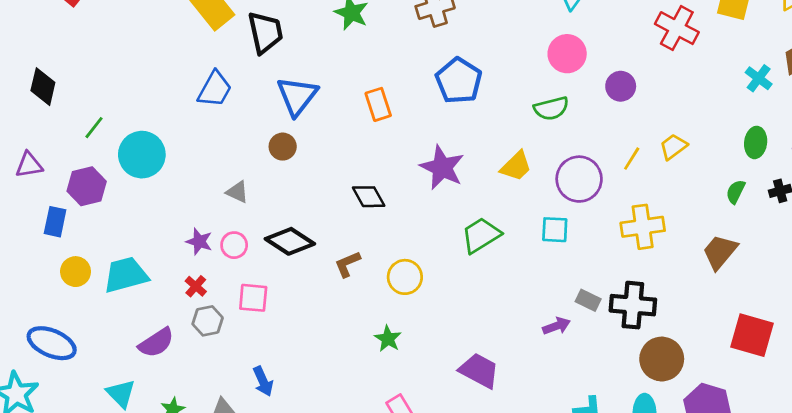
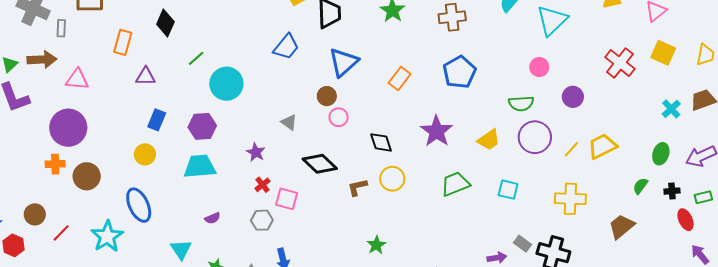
pink circle: (567, 54) -> (539, 67), size x0.7
orange rectangle: (378, 104) -> (400, 79), turned 45
yellow trapezoid: (673, 147) -> (602, 146), size x1.4
purple circle: (579, 179) -> (535, 137), moved
purple hexagon: (87, 186) -> (202, 126), moved
pink circle: (234, 245) -> (339, 117), moved
yellow circle: (76, 272) -> (145, 154), moved
yellow circle: (405, 277) -> (392, 179), moved
red cross: (196, 286) -> (263, 185), moved
gray hexagon: (208, 321) -> (262, 220), moved
blue ellipse: (52, 343) -> (139, 205), turned 32
purple semicircle: (156, 343) -> (213, 218), size x0.6

